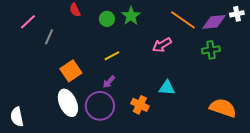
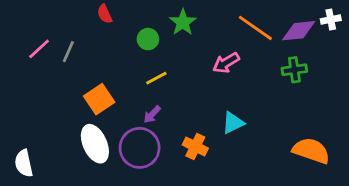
green circle: (107, 19) -> (148, 39), moved
pink line: (28, 22) -> (39, 49), moved
cyan triangle: (167, 88) -> (233, 123), turned -30

